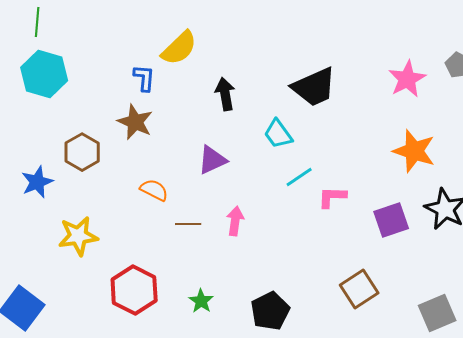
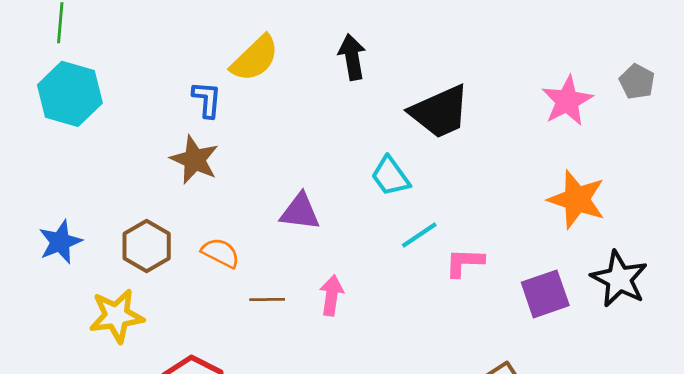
black arrow: (225, 94) -> (352, 57), moved
brown hexagon: (82, 152) -> (147, 246), moved
purple triangle: (212, 160) -> (300, 212), turned 32

